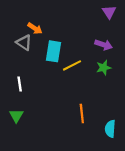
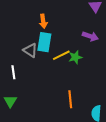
orange arrow: (35, 28) -> (43, 21), moved, turned 48
gray triangle: (24, 43) -> (30, 50), moved
green star: (104, 68) -> (75, 57), moved

